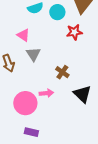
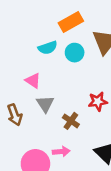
red star: (74, 32) -> (98, 101), moved
brown cross: (62, 72) -> (71, 121), moved

